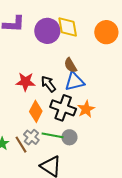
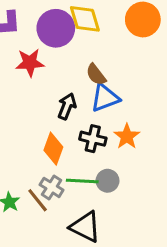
red star: (25, 82) -> (30, 63), moved
black arrow: (48, 84) -> (67, 106), turned 66
black cross: (63, 108) -> (93, 139), size x0.7

